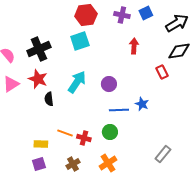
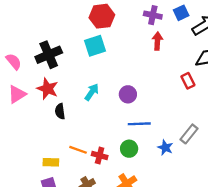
blue square: (146, 13) -> (181, 13), moved
purple cross: (122, 15) -> (153, 15), moved
red arrow: (134, 46) -> (157, 41), moved
cyan arrow: (77, 82) -> (92, 92), size x0.7
blue star: (142, 104) -> (165, 148), moved
gray rectangle: (163, 154) -> (189, 134), moved

